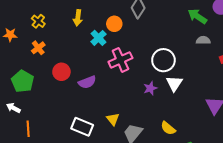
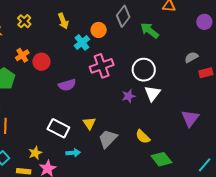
green arrow: (197, 16) -> (150, 30), moved
yellow arrow: (78, 18) -> (63, 21), turned -35
gray semicircle: (203, 40) -> (191, 57), moved, turned -32
orange cross: (38, 48) -> (22, 55), moved
red circle: (61, 72) -> (41, 62), moved

